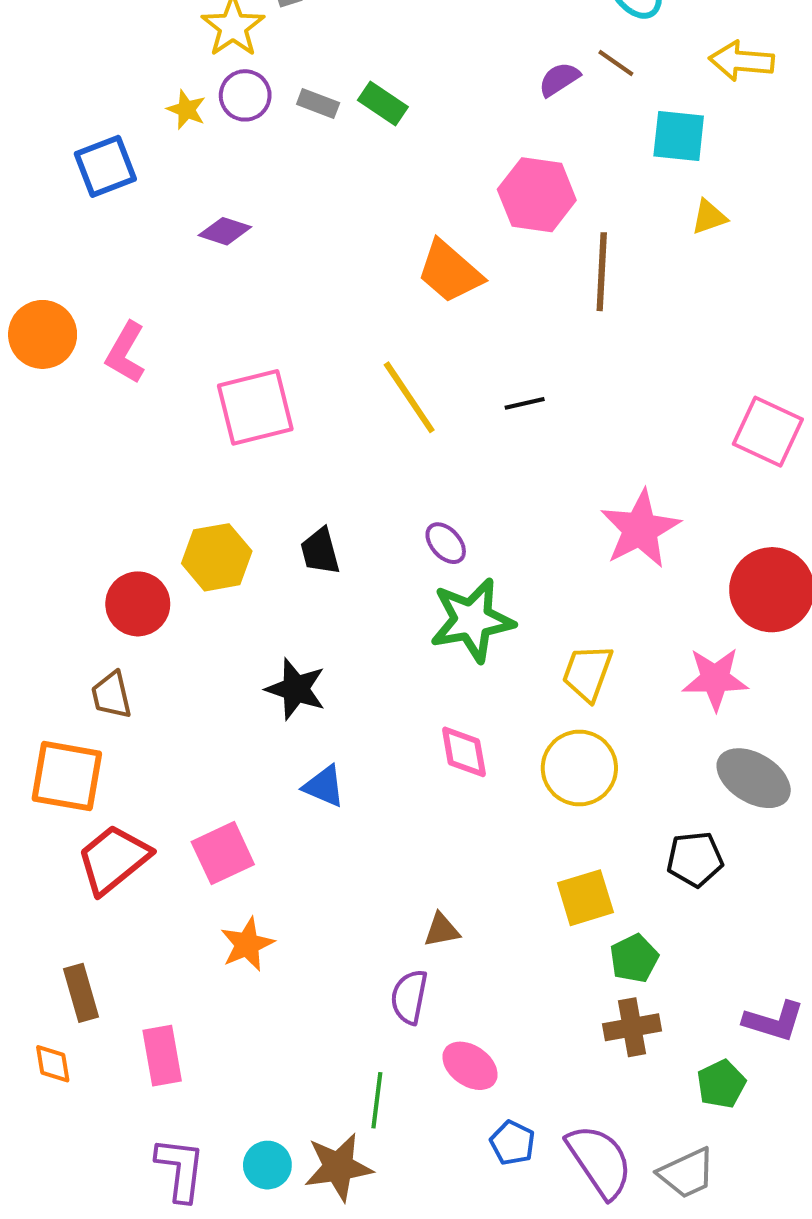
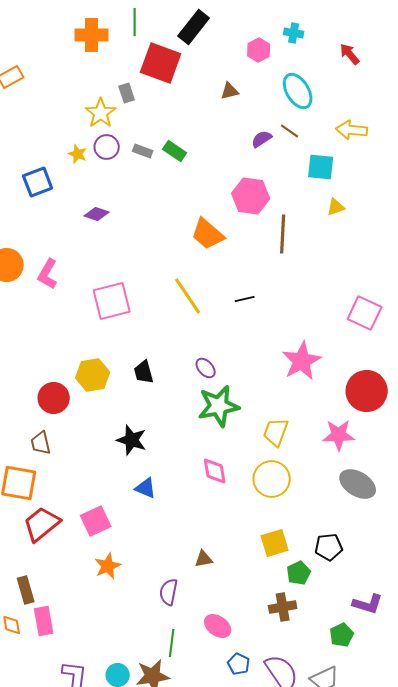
black pentagon: (695, 859) -> (329, 547), moved
purple semicircle: (409, 997) -> (169, 592), moved
brown cross: (632, 1027) -> (283, 607), moved
pink rectangle: (162, 1056) -> (44, 621), moved

